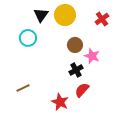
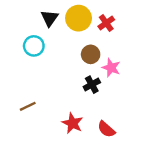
red cross: (102, 19) -> (106, 23), moved
red semicircle: (82, 90) -> (106, 129), moved, turned -91

